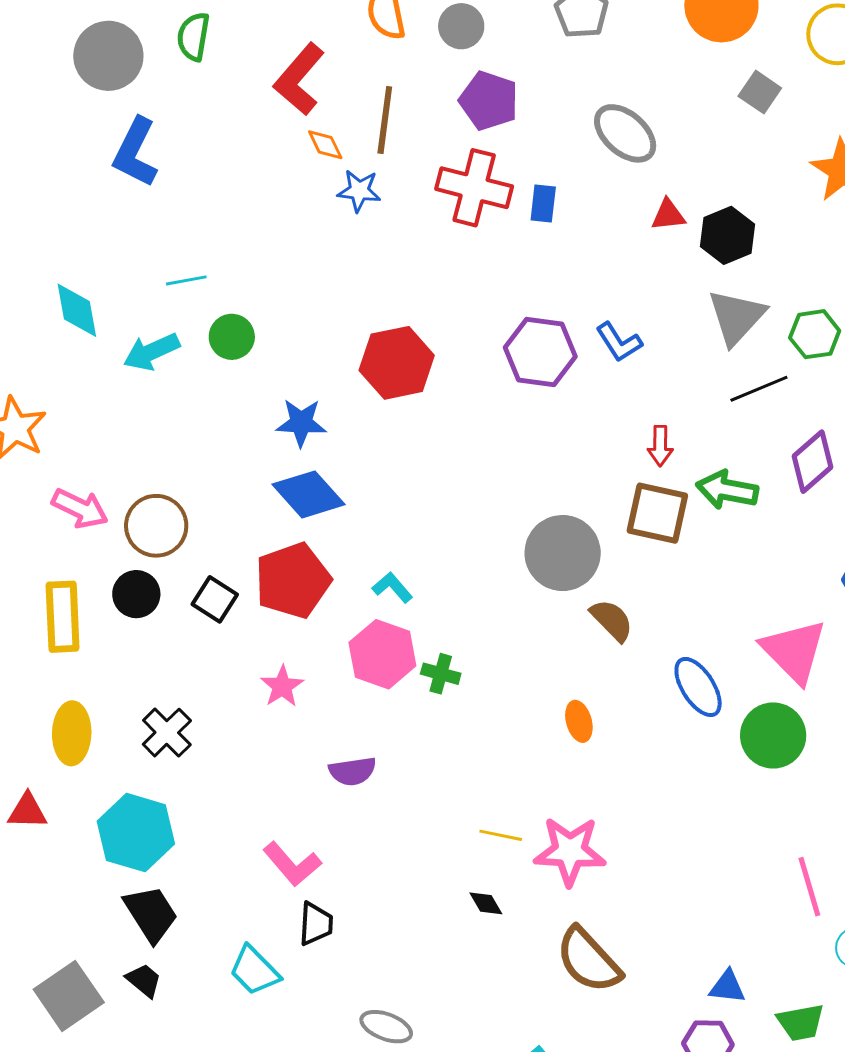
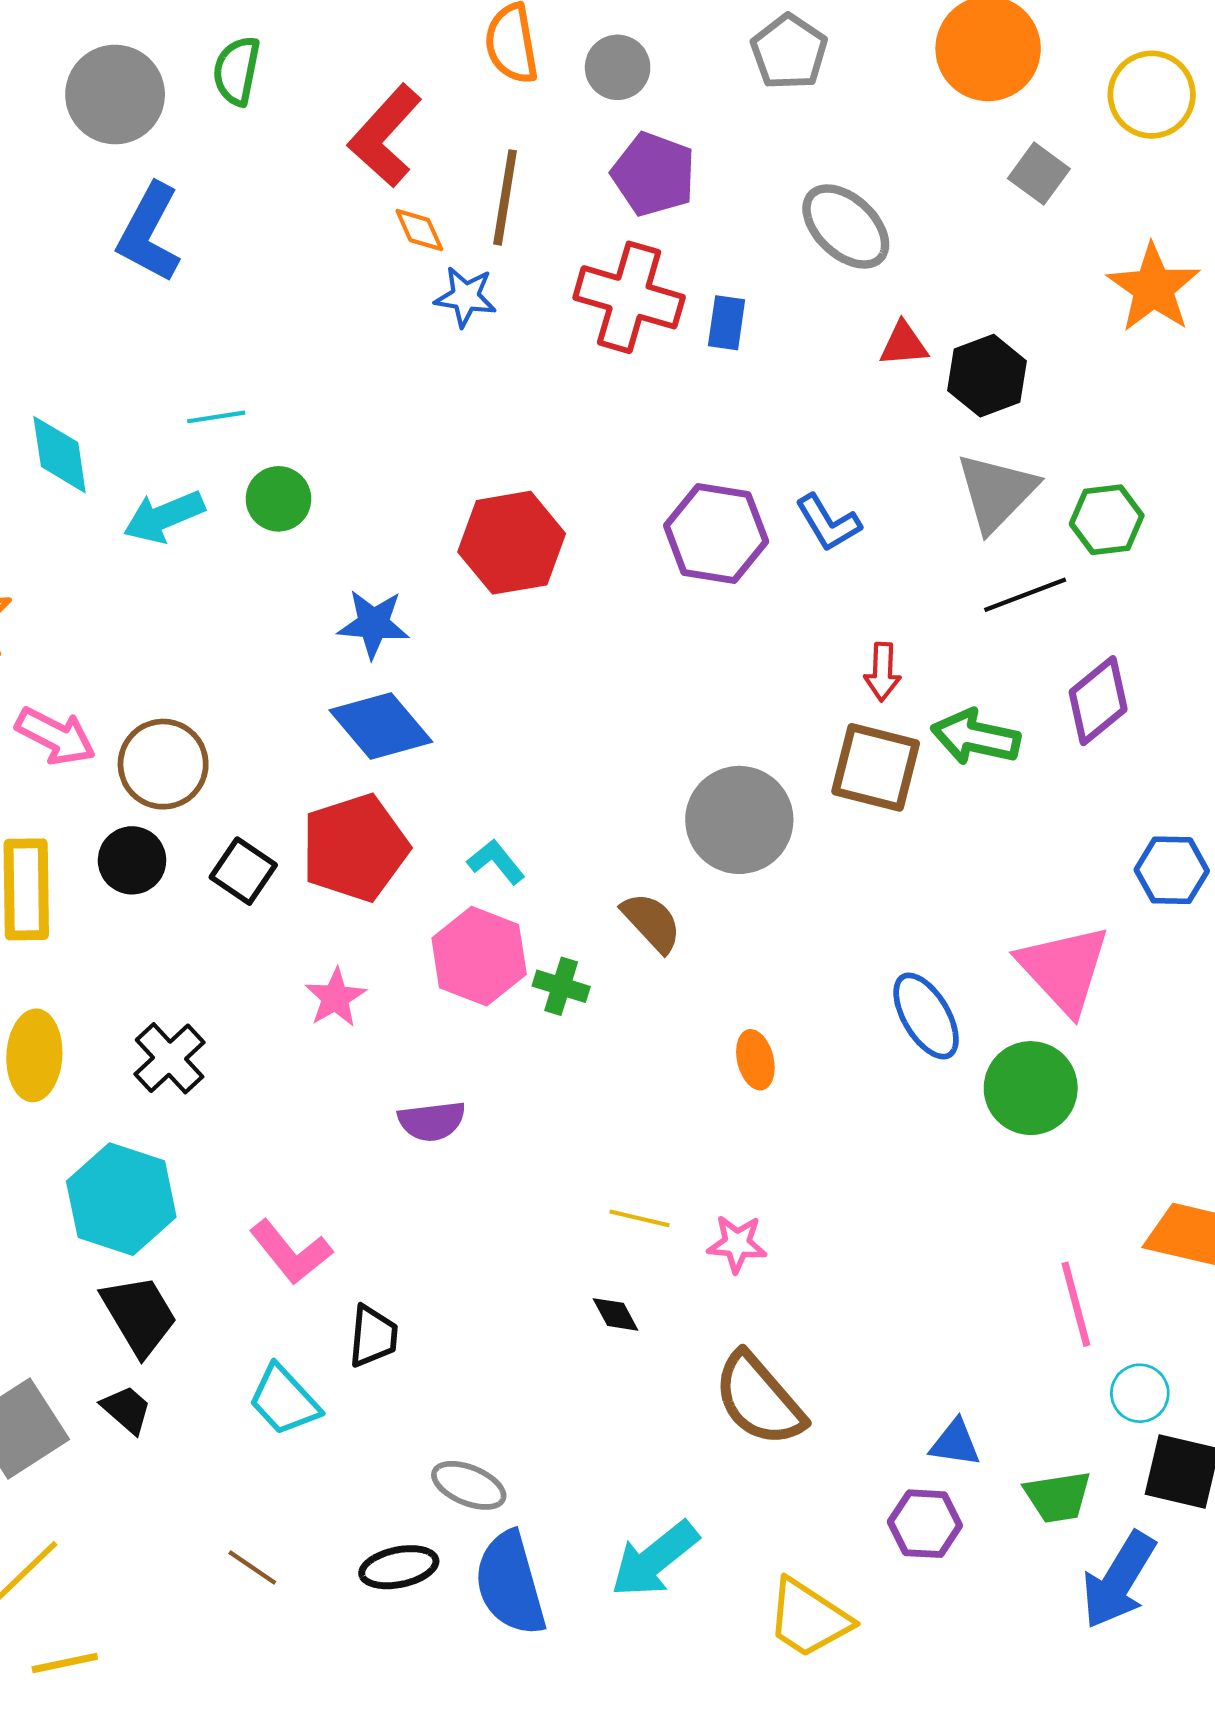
brown semicircle: (612, 620) -> (652, 922), moved
pink star: (570, 851) -> (737, 1244), size x0.6
pink L-shape: (292, 864) -> (291, 1252), moved

